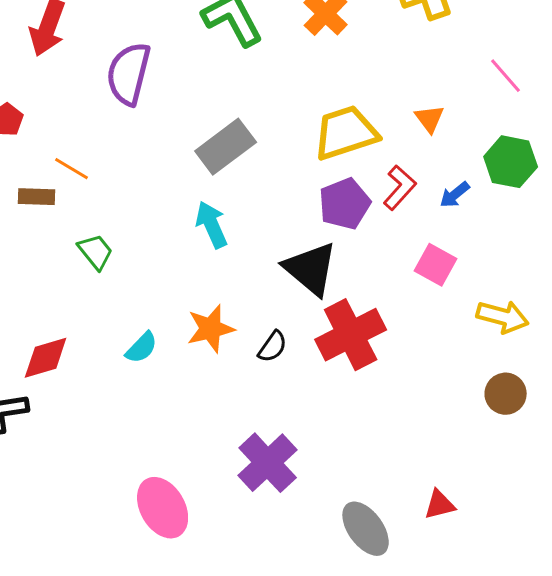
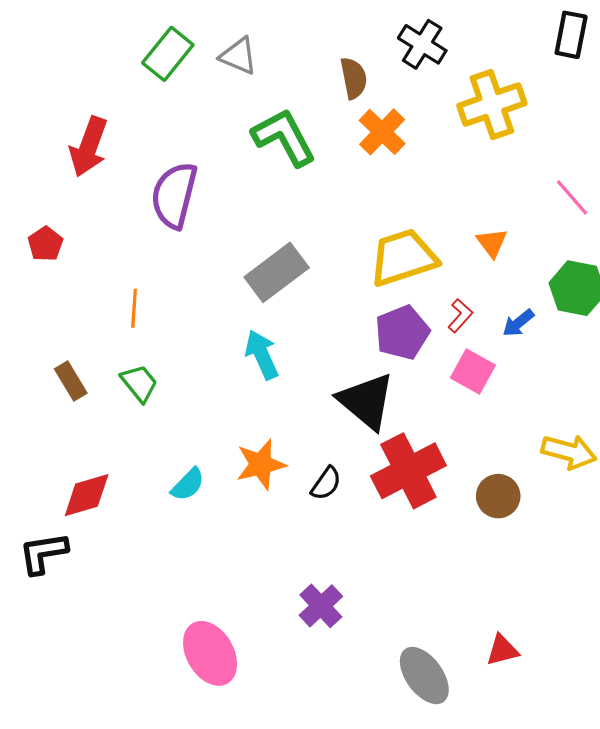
orange line: (72, 169) -> (134, 308), moved, turned 63
red L-shape: (400, 188) -> (460, 316), size x0.7
brown rectangle: (37, 197) -> (71, 381), moved, turned 57
pink square: (436, 265) -> (473, 372), moved
brown circle: (506, 394) -> (498, 496), moved
purple cross: (268, 463) -> (321, 606), size x0.7

